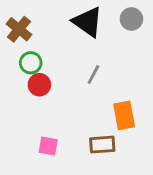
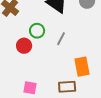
green circle: (31, 63) -> (37, 31), moved

